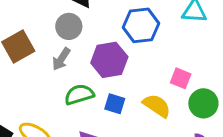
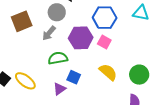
pink square: (181, 78) -> (104, 42), moved
blue square: (115, 104) -> (74, 77), moved

